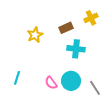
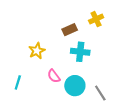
yellow star: (35, 35) -> (37, 51), moved
pink semicircle: (51, 83) -> (54, 76), moved

